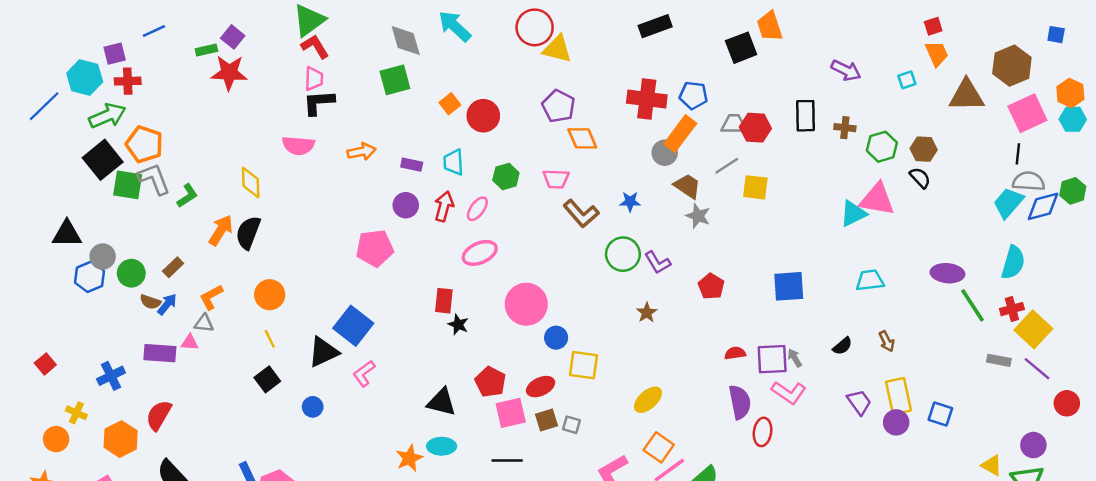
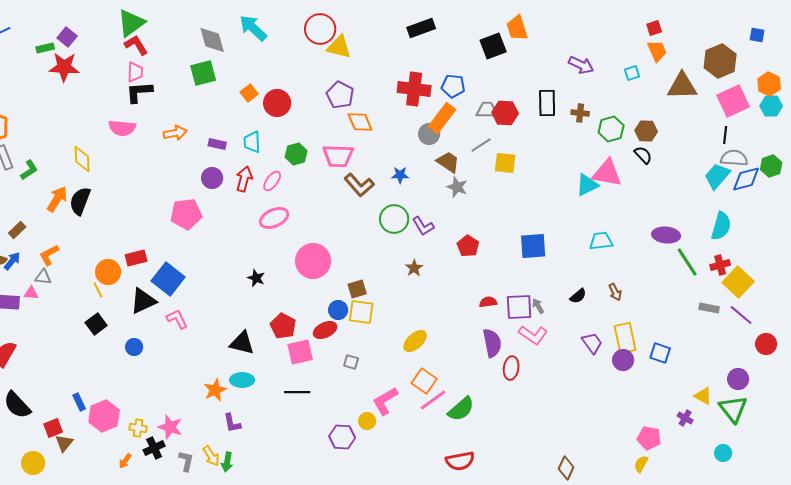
pink trapezoid: (556, 179) -> (338, 156), size x1.4
orange circle: (270, 295) -> (108, 272), moved
red rectangle: (444, 301) -> (136, 258), moved, turned 70
blue circle: (556, 338) -> (338, 310), moved
pink L-shape: (364, 373) -> (177, 319), turned 100
brown square: (547, 420) -> (357, 289), moved

